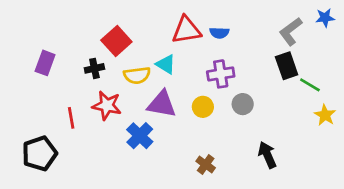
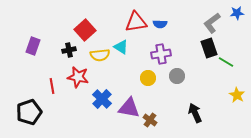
purple triangle: (162, 104) -> (129, 108), moved
yellow star: (325, 115) -> (237, 95), moved

